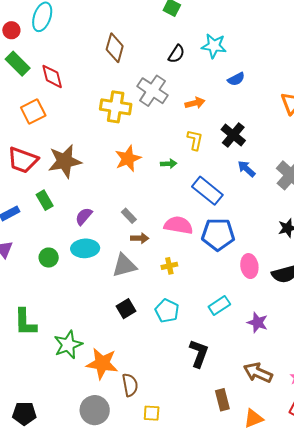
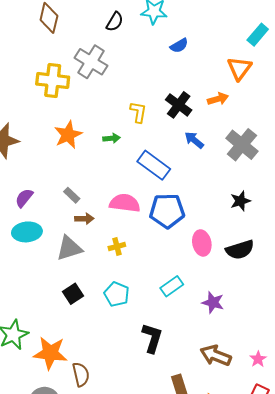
orange arrow: (195, 103) -> (218, 99), moved

